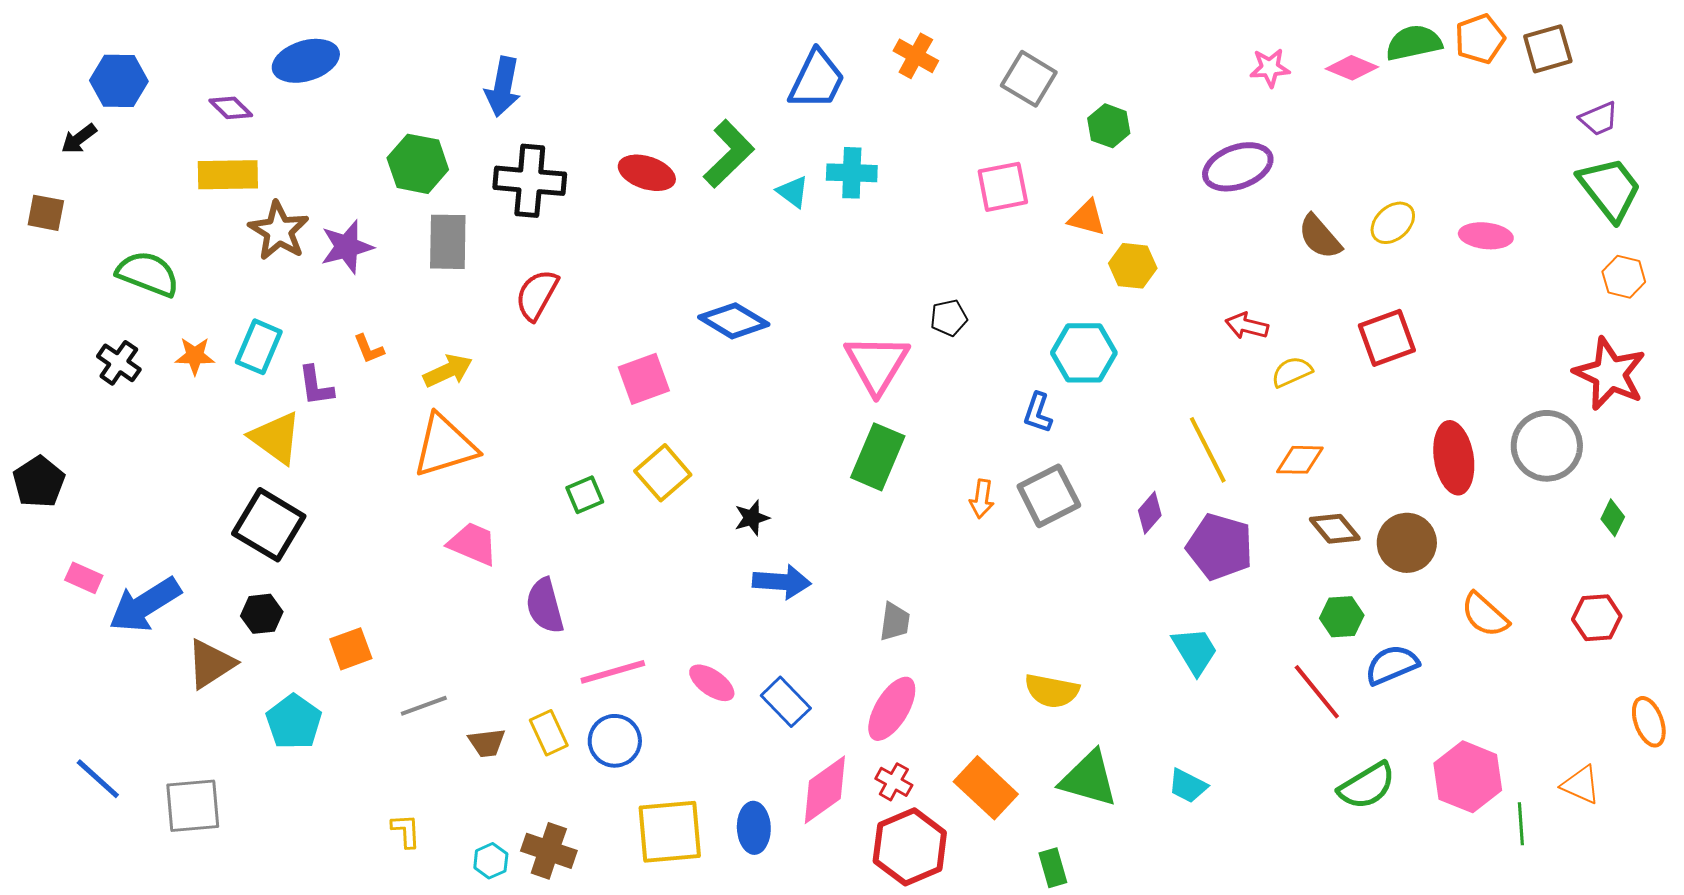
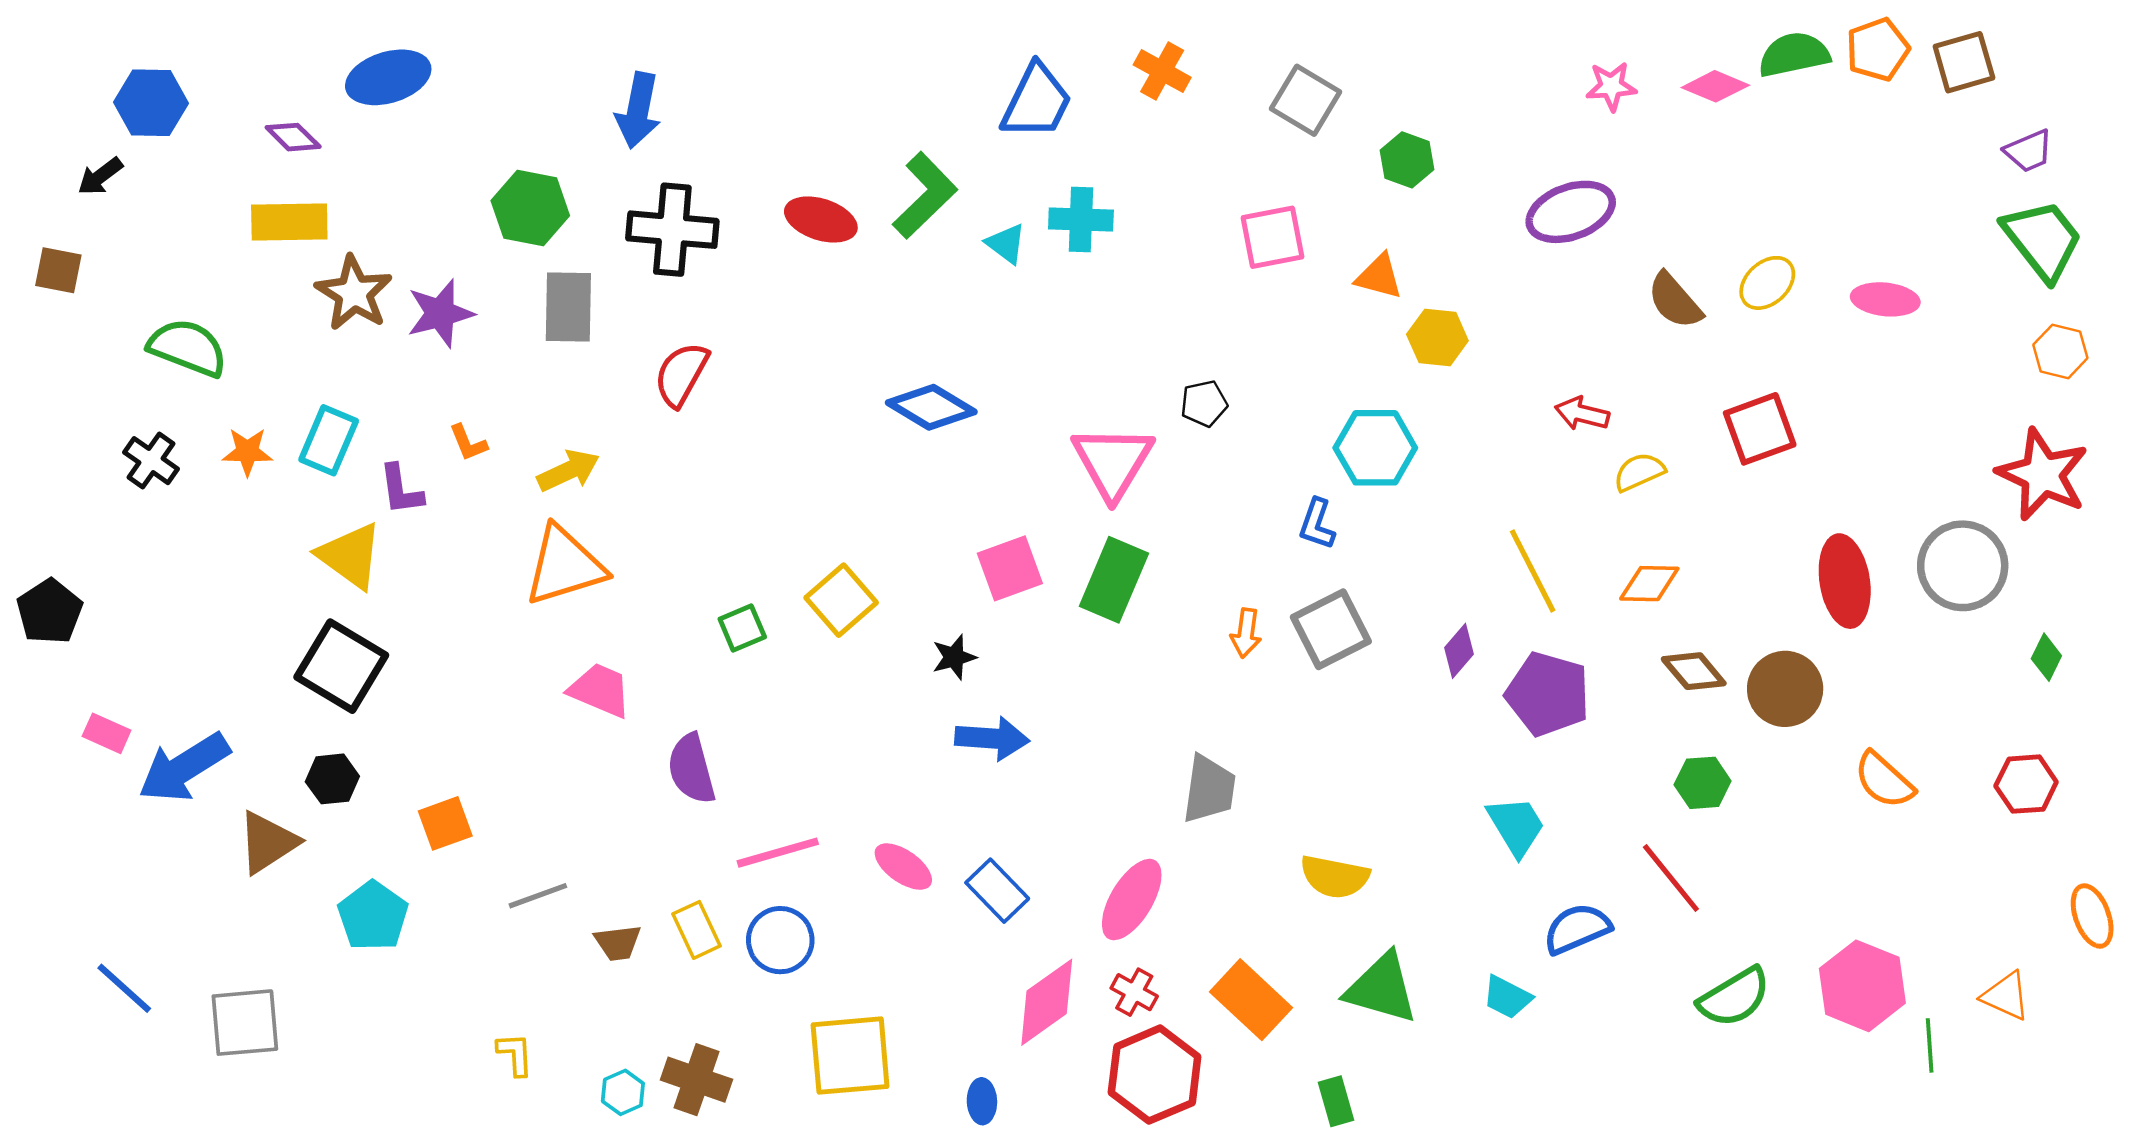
pink square: (644, 379) -> (1010, 568), moved
gray trapezoid: (895, 622) -> (1209, 789), moved, size x1.4
blue semicircle: (1392, 665) -> (1577, 929), moved
blue ellipse: (754, 828) -> (982, 1101), moved, size x0.7

